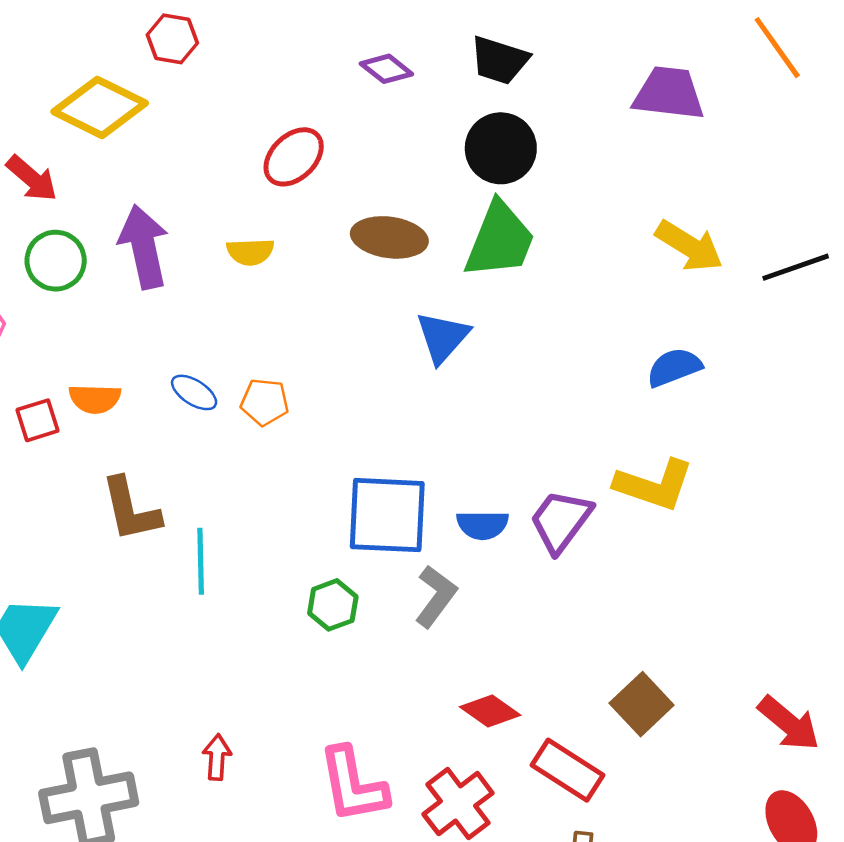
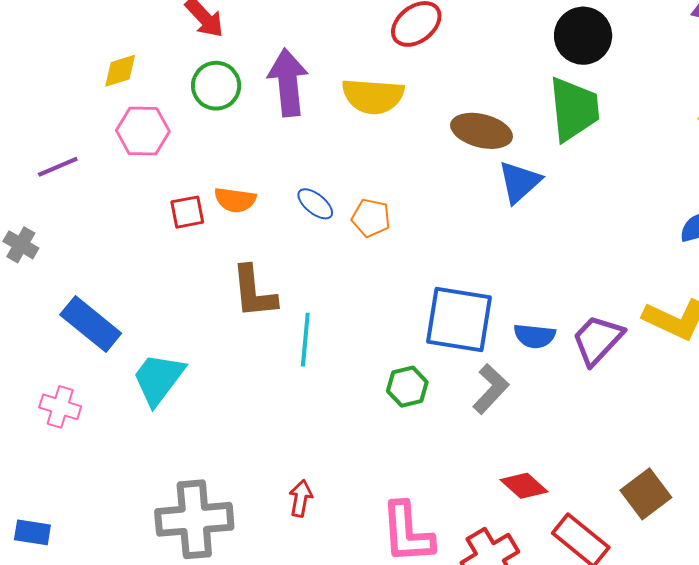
brown ellipse: (389, 237) -> (482, 131), moved
green trapezoid: (500, 240) -> (574, 109), turned -34
yellow semicircle: (250, 252) -> (373, 96), size x1.6

